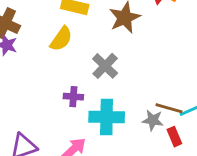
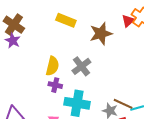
yellow semicircle: (61, 39) -> (52, 66), moved, turned -30

